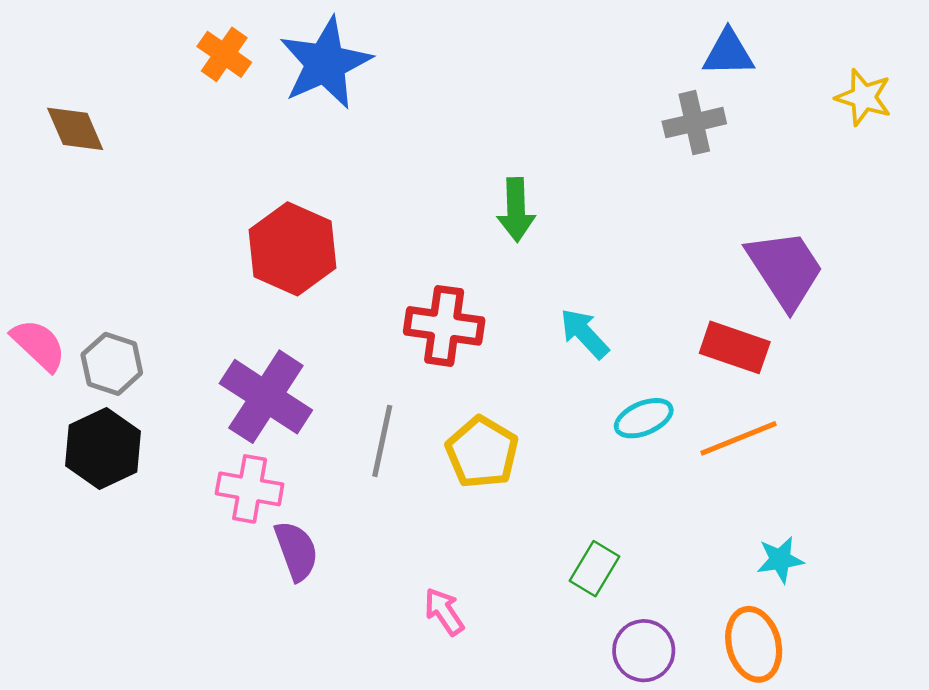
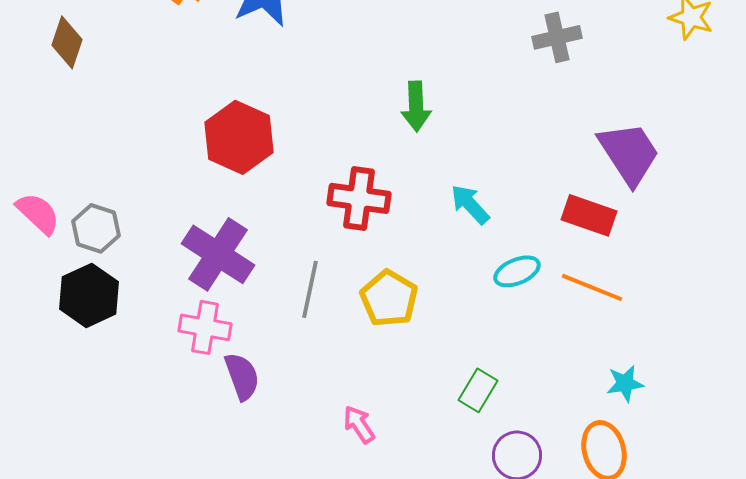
brown diamond: (75, 129) -> (67, 42), turned 42
orange line: (738, 438) -> (592, 287), turned 44

